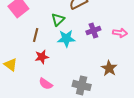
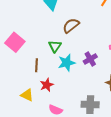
purple cross: (93, 31) -> (90, 59), moved
yellow triangle: (11, 65) -> (27, 95), moved

